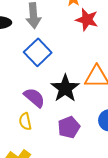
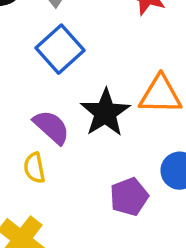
purple pentagon: (69, 127) -> (129, 197), moved

